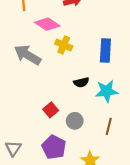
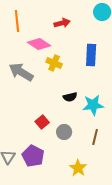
blue rectangle: (105, 51) -> (91, 55), moved
purple pentagon: (54, 147) -> (33, 156), moved

